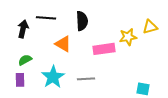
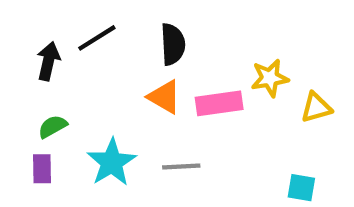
black line: (46, 18) -> (97, 38), turned -36
yellow triangle: (150, 27) -> (316, 108), moved
orange triangle: (63, 44) -> (164, 97), moved

